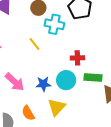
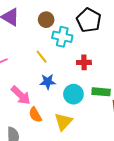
red cross: (77, 58) -> (84, 62), moved
blue star: (43, 84) -> (48, 82), moved
orange semicircle: (28, 113) -> (35, 115), moved

